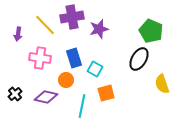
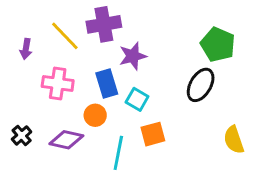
purple star: (99, 29) -> (133, 56), moved
yellow semicircle: (162, 84) -> (234, 140), moved

